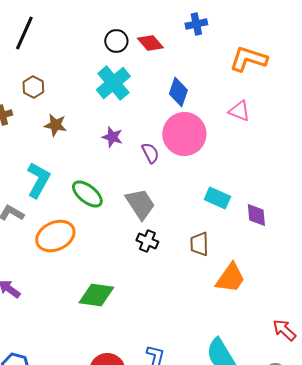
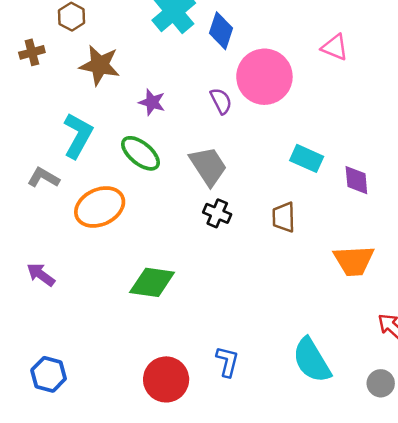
blue diamond: (178, 92) -> (221, 31), moved
brown star: (55, 125) -> (100, 65), size x1.4
purple star: (112, 137) -> (152, 102), moved
orange trapezoid: (230, 278) -> (354, 261), moved, turned 52

